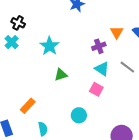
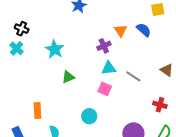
gray line: (127, 67) -> (133, 76), moved
cyan triangle: (102, 69) -> (109, 68), turned -35
orange rectangle: (28, 106) -> (37, 111), turned -42

